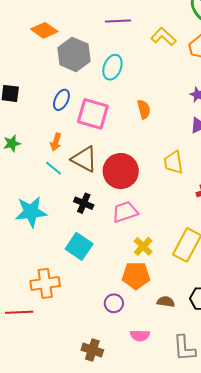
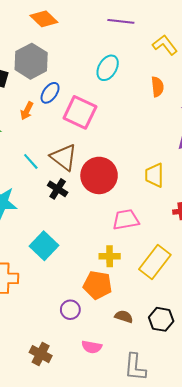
gray hexagon: (74, 54) -> (31, 61), moved
orange semicircle: (144, 109) -> (157, 87), moved
orange arrow: (56, 142) -> (27, 111), moved
black cross: (84, 203) -> (58, 189), moved
pink trapezoid: (125, 212) -> (126, 220), moved
yellow cross: (143, 246) -> (110, 256), turned 36

